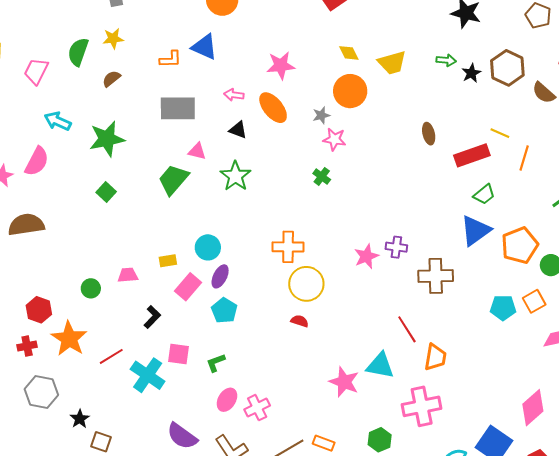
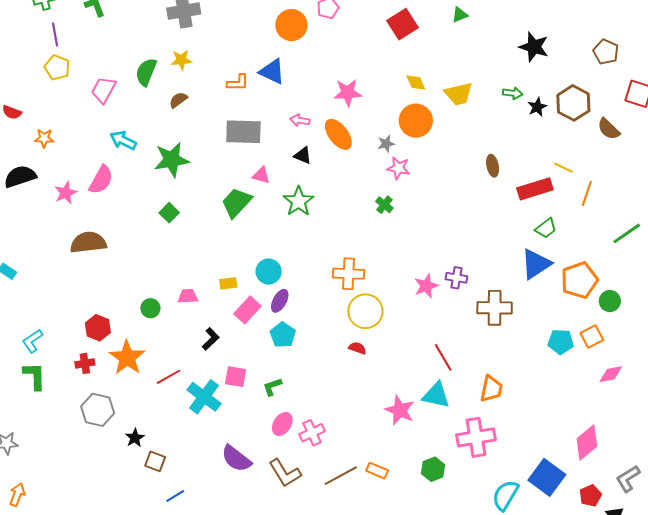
red line: (407, 329) -> (443, 357), moved

